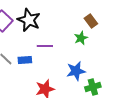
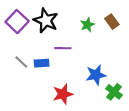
green star: (81, 38) -> (87, 25), moved
green cross: (93, 87) -> (114, 92), turned -35

